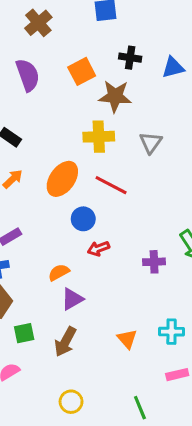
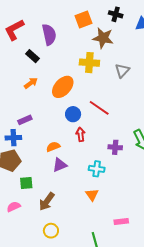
purple semicircle: (28, 75) -> (49, 35), moved
red line: (111, 185) -> (99, 108), moved
red arrow: (98, 248) -> (81, 134), turned 96
cyan cross: (172, 332) -> (97, 169), moved
brown arrow: (65, 342) -> (47, 202), moved

